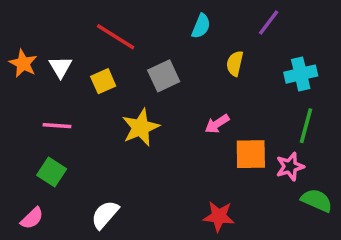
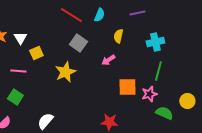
purple line: (269, 22) -> (137, 13), turned 42
red line: (116, 37) -> (71, 15), moved
gray square: (164, 76) -> (78, 43), turned -30
yellow square: (103, 81) -> (36, 53), moved
pink arrow: (217, 124) -> (108, 60), moved

